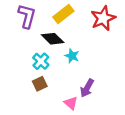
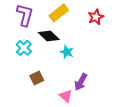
red star: (103, 18) -> (96, 17), size x0.7
cyan cross: (41, 61) -> (24, 48), moved

